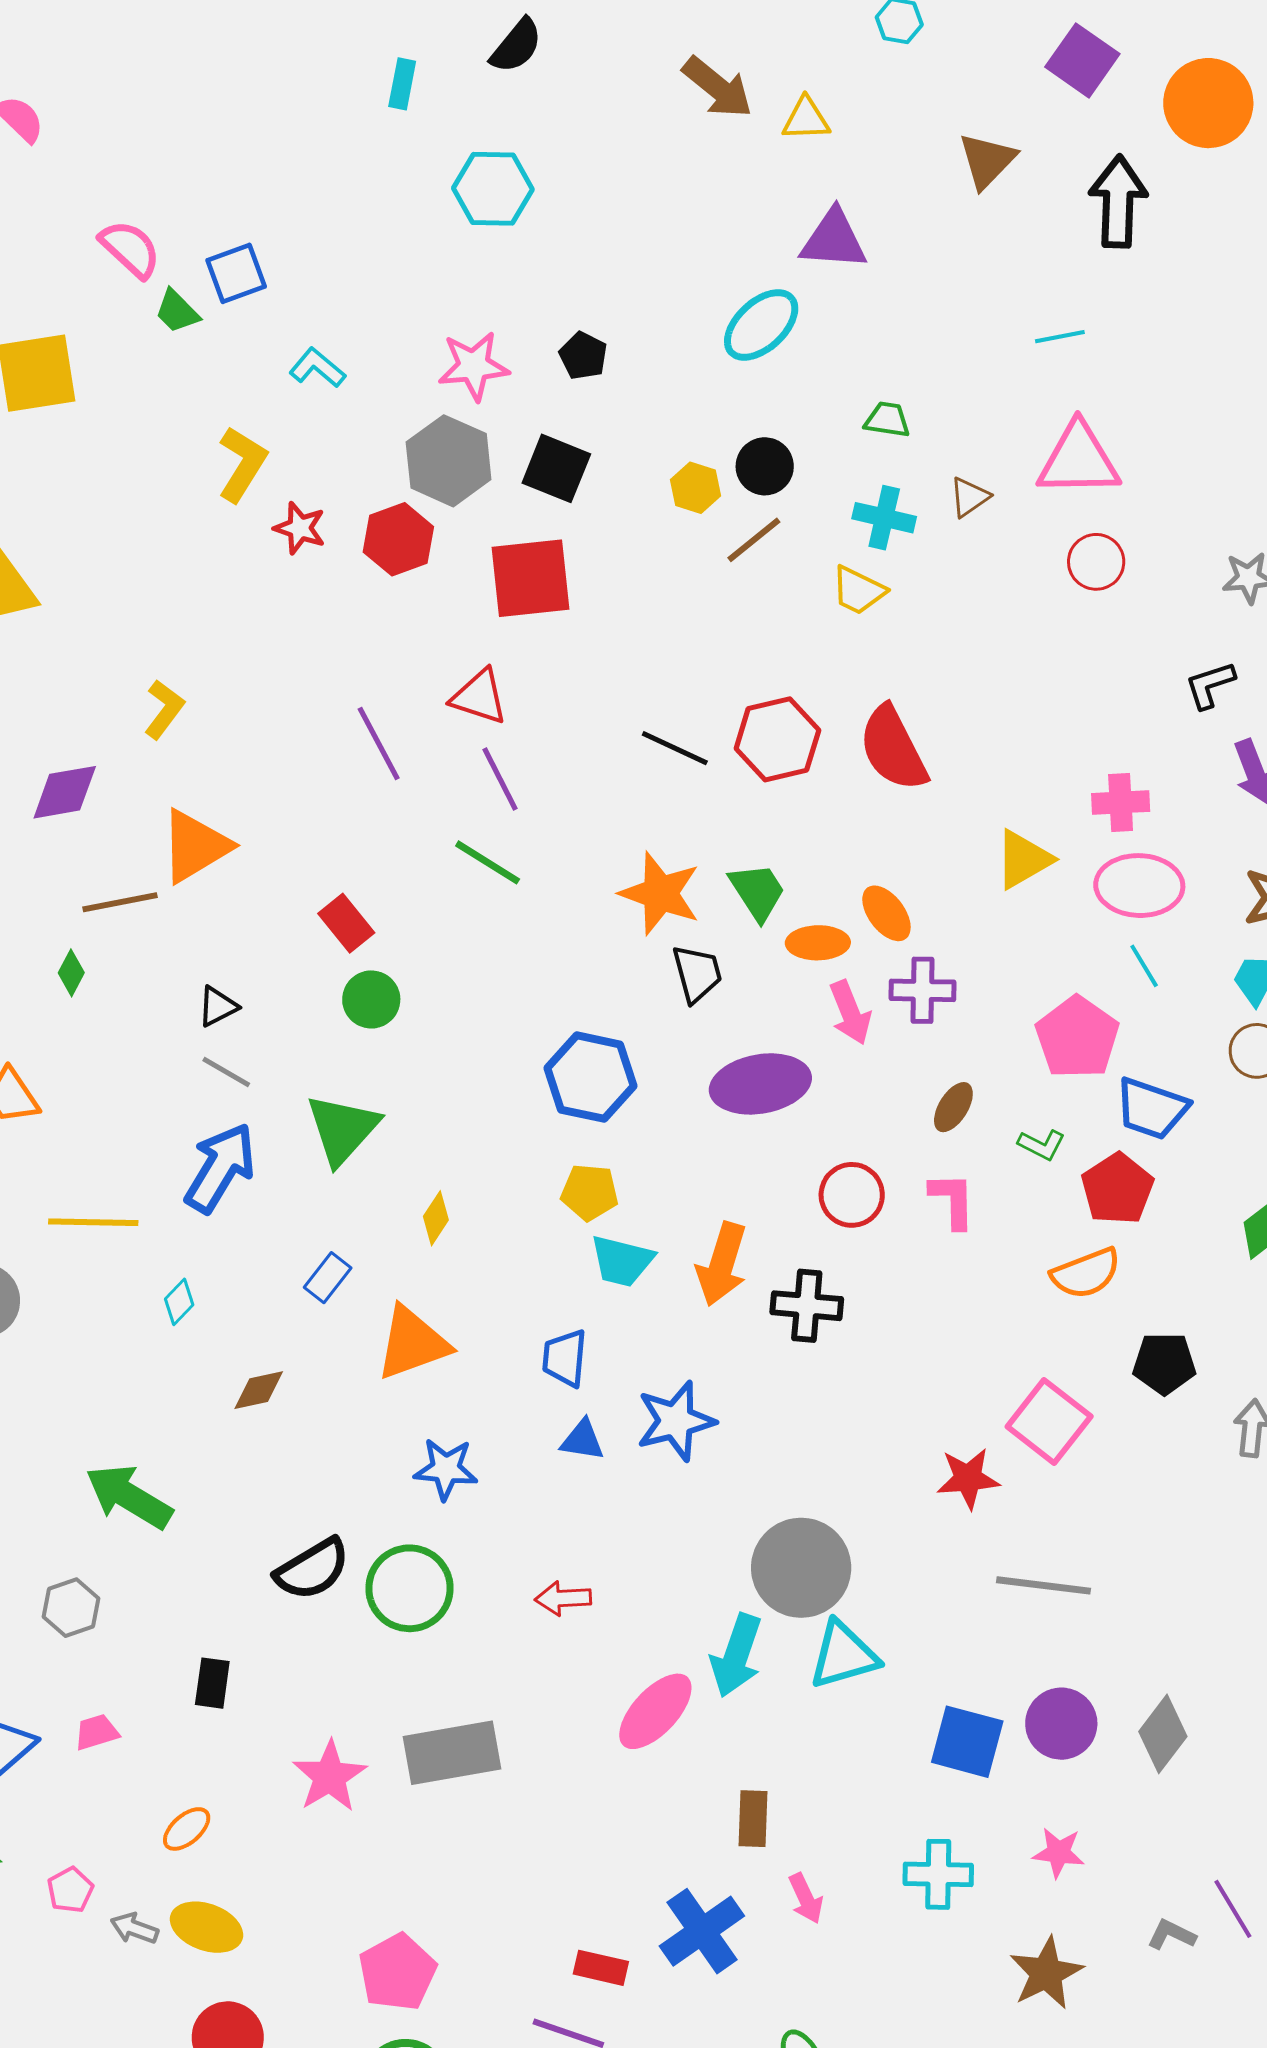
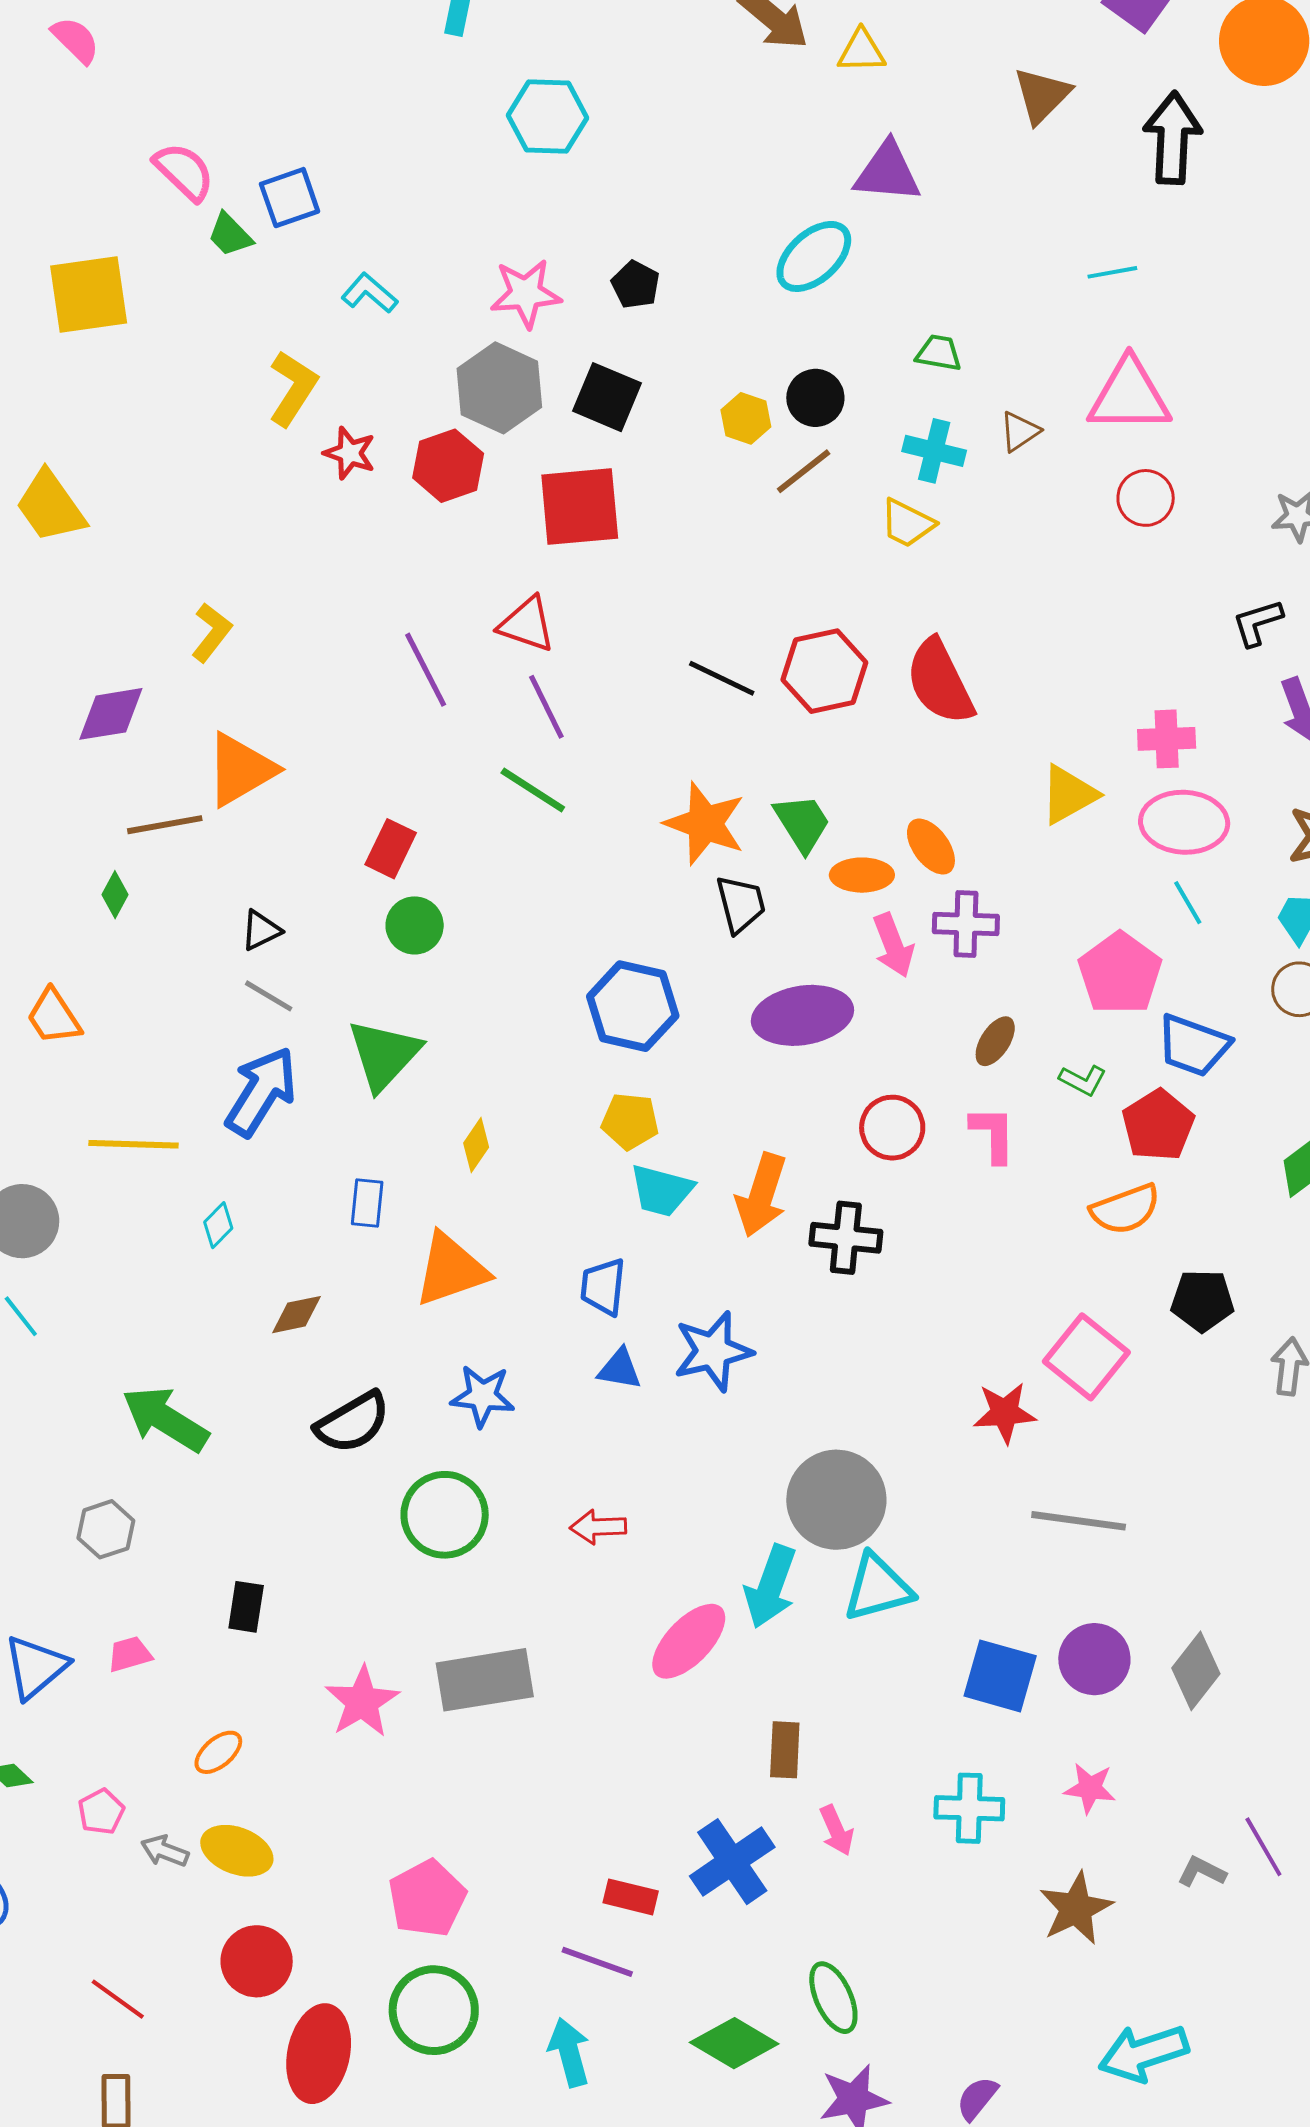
red rectangle: (346, 923) -> (391, 849), turned 64
blue rectangle: (328, 1278) -> (367, 1203), turned -33
black semicircle: (312, 1569) -> (353, 1422), moved

